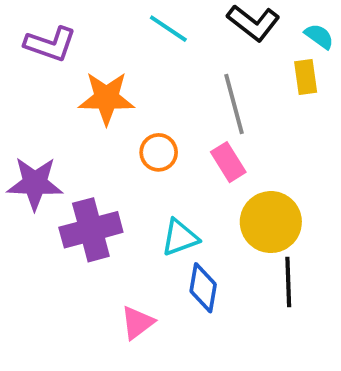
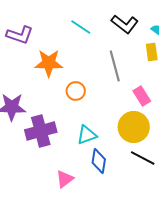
pink rectangle: (228, 162) -> (142, 96), moved
black line: (288, 282) -> (143, 158), turned -60

